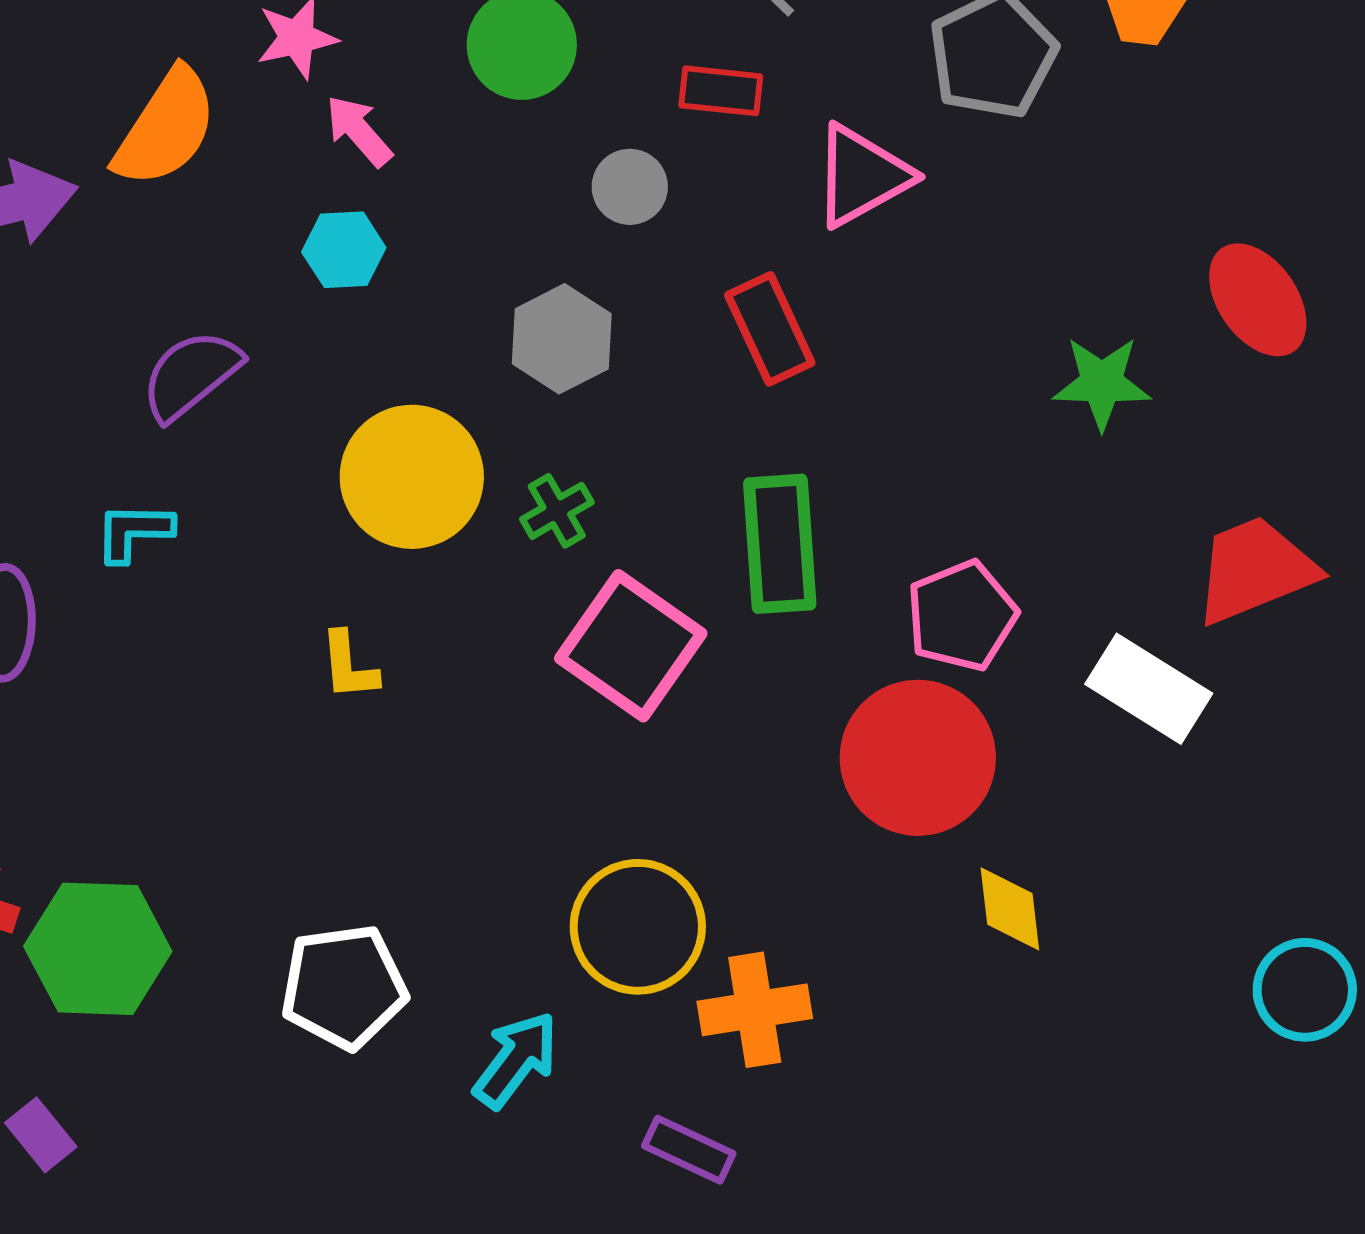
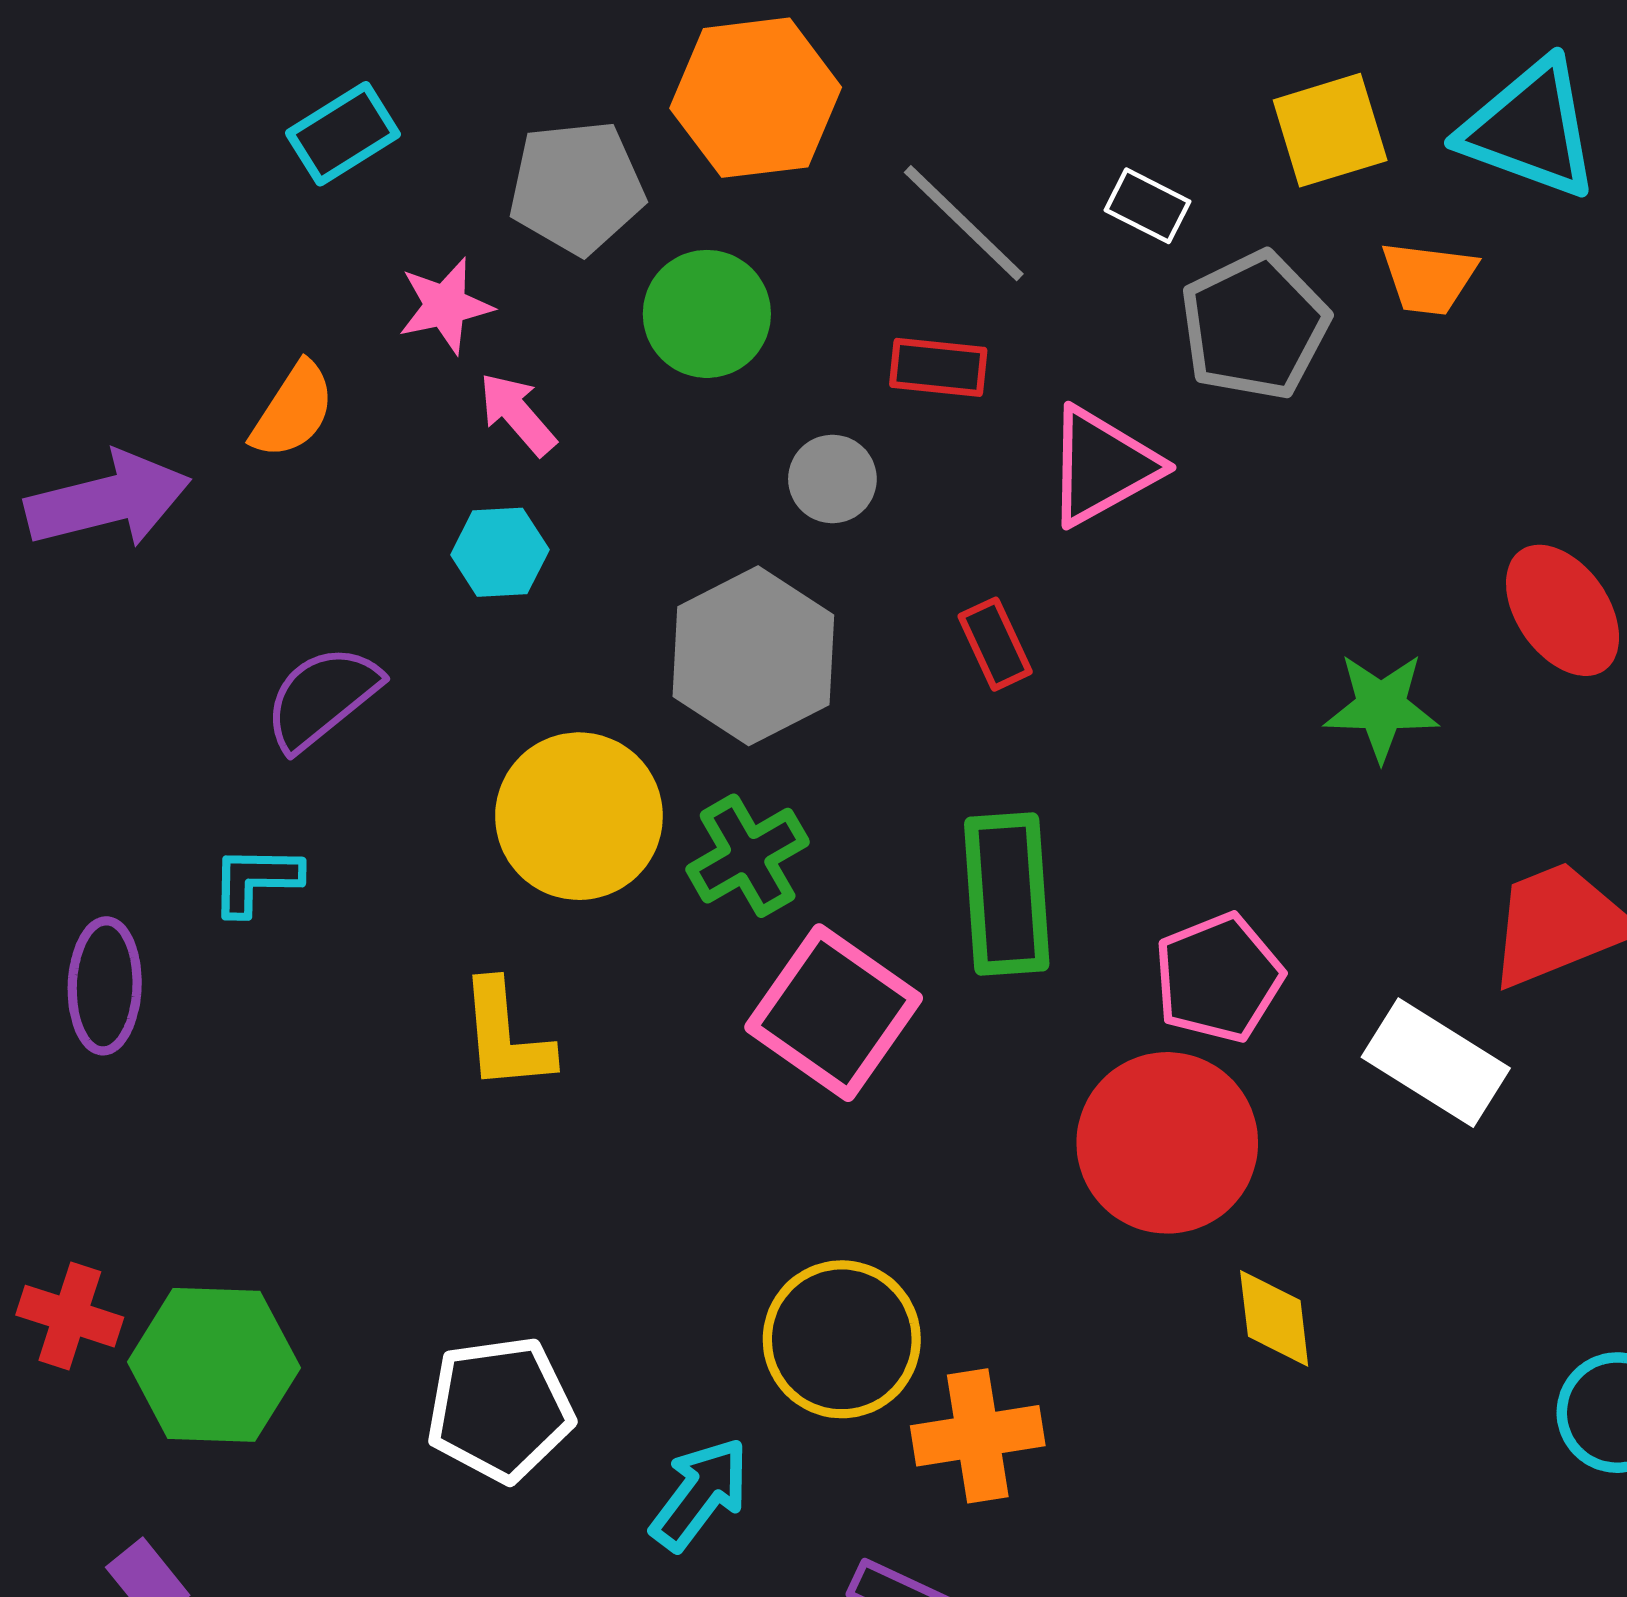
orange semicircle: (166, 128) -> (293, 410), size x0.7
red rectangle: (770, 329) -> (995, 644), size x0.7
gray hexagon: (562, 339) -> (753, 656), size x1.4
green cross: (557, 511) -> (748, 856), size x1.4
yellow L-shape: (349, 666) -> (506, 1036), size x1.4

